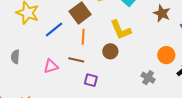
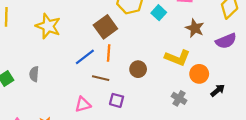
blue line: (54, 30) -> (85, 57), moved
yellow L-shape: (121, 30) -> (177, 58), moved, turned -45
pink triangle: (51, 66) -> (83, 104), moved

